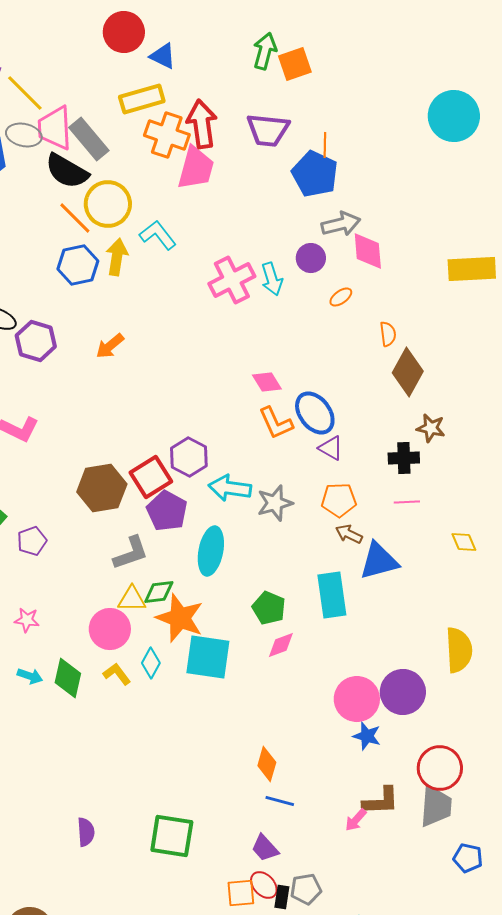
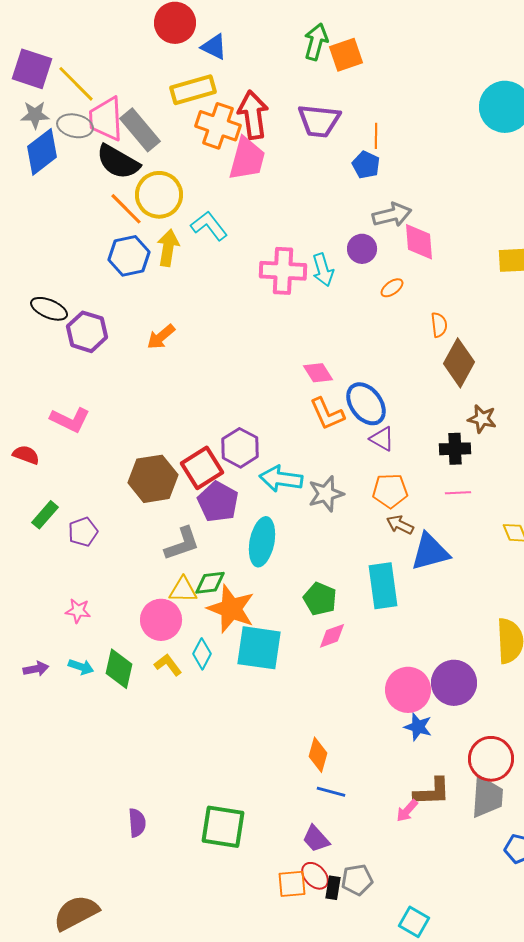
blue pentagon: (315, 174) -> (366, 165), size x0.6
pink cross: (232, 280) -> (283, 271), turned 30

